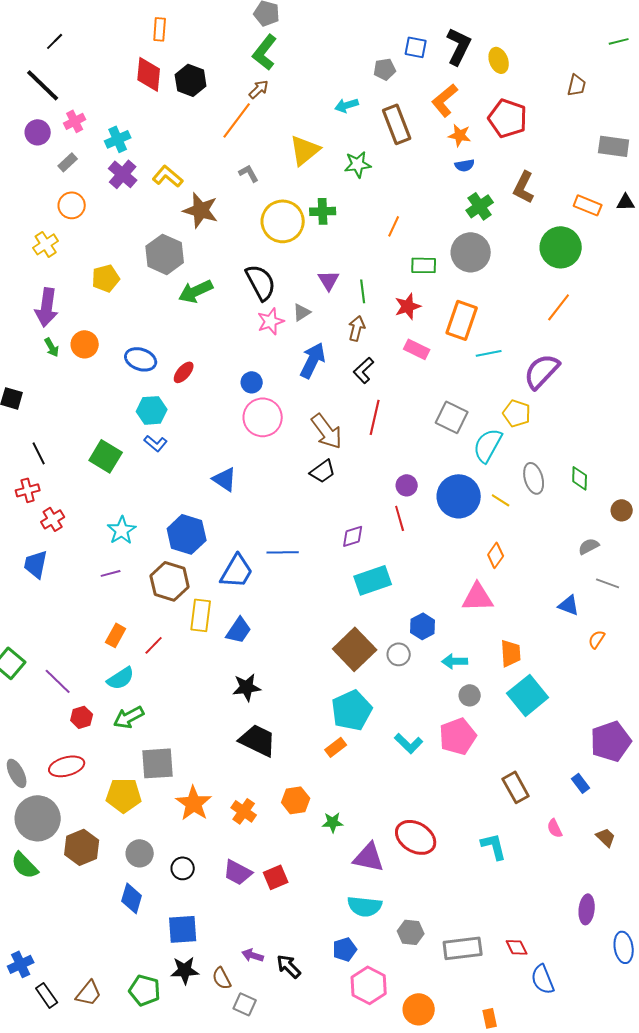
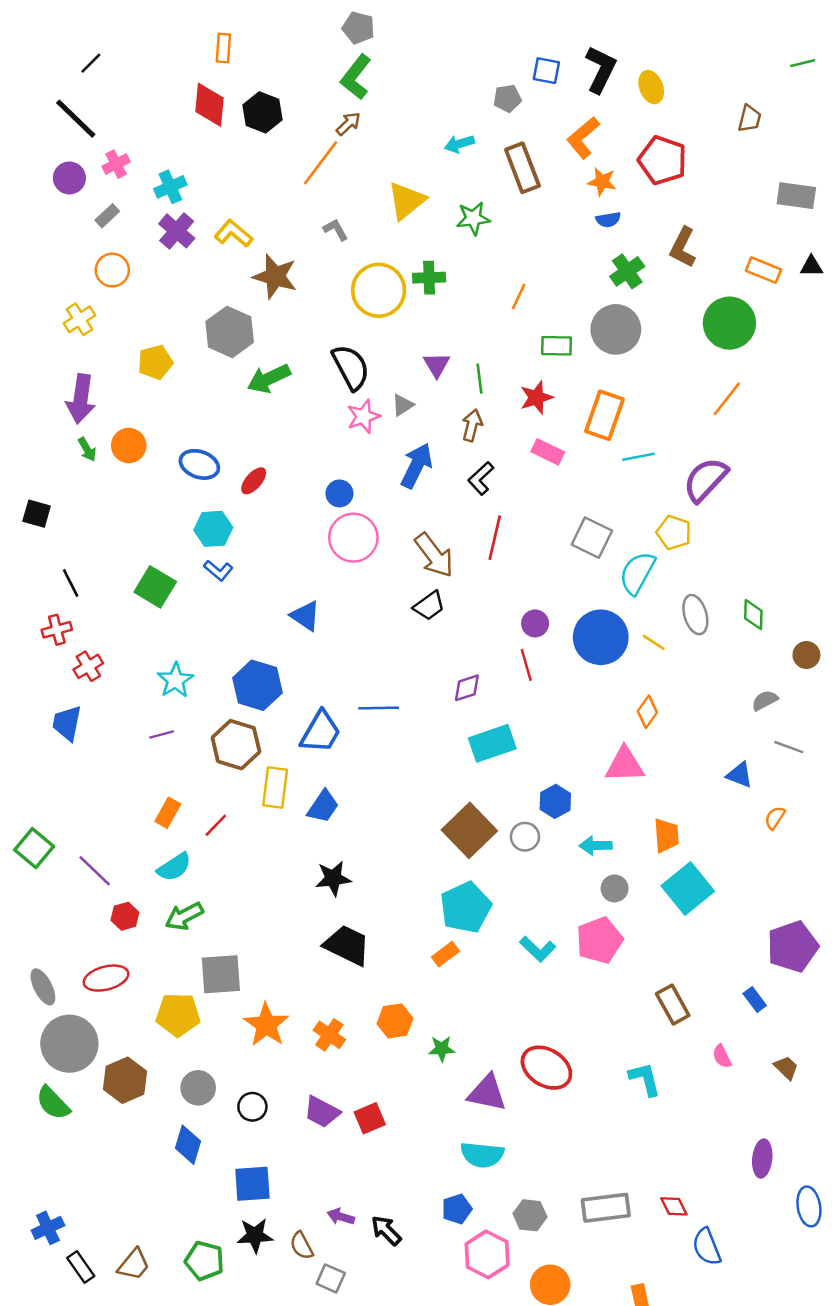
gray hexagon: (411, 932) -> (530, 1215), moved

